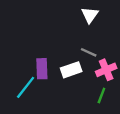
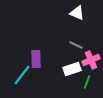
white triangle: (90, 15) -> (77, 13), turned -42
white rectangle: (71, 70) -> (72, 69), moved

